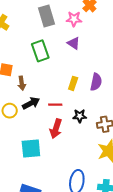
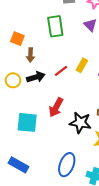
red line: (55, 105) -> (61, 71), moved, turned -48
black star: (80, 116) -> (80, 123), moved, size x1.5

